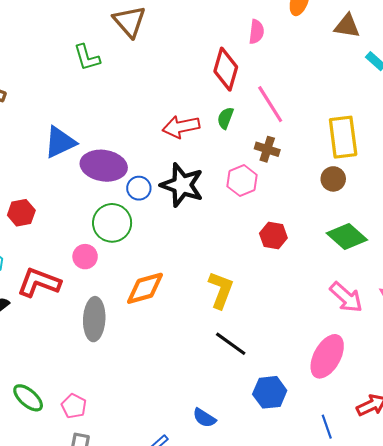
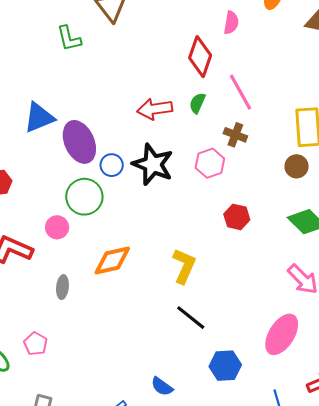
purple ellipse: (104, 166) -> (79, 142), turned 54
gray ellipse: (94, 319) -> (62, 287), size x0.6
pink pentagon: (74, 406) -> (36, 344), moved

